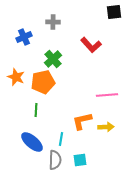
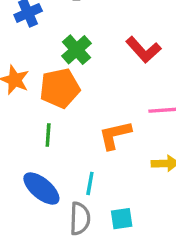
red L-shape: (91, 45) -> (143, 50), moved
orange L-shape: (82, 121) -> (115, 135), moved

